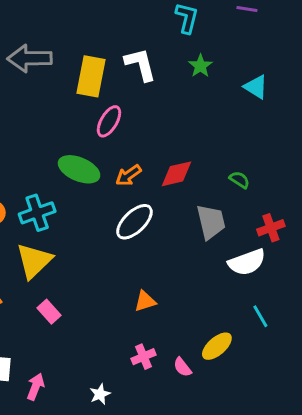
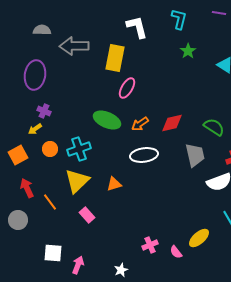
white L-shape: (140, 64) -> (137, 27), moved
green semicircle: (239, 180) -> (214, 127), size x1.5
white ellipse: (134, 222) -> (144, 155), turned 36
orange triangle: (145, 301) -> (114, 184), moved

